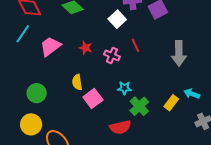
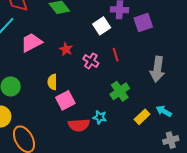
cyan star: (124, 88) -> (100, 117), moved
green cross: (139, 106) -> (120, 91), moved
red semicircle: (120, 127) -> (79, 125), moved

